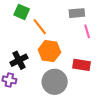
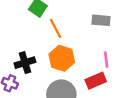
pink line: (87, 31) -> (106, 60), moved
red rectangle: (81, 65) -> (96, 81), turned -42

